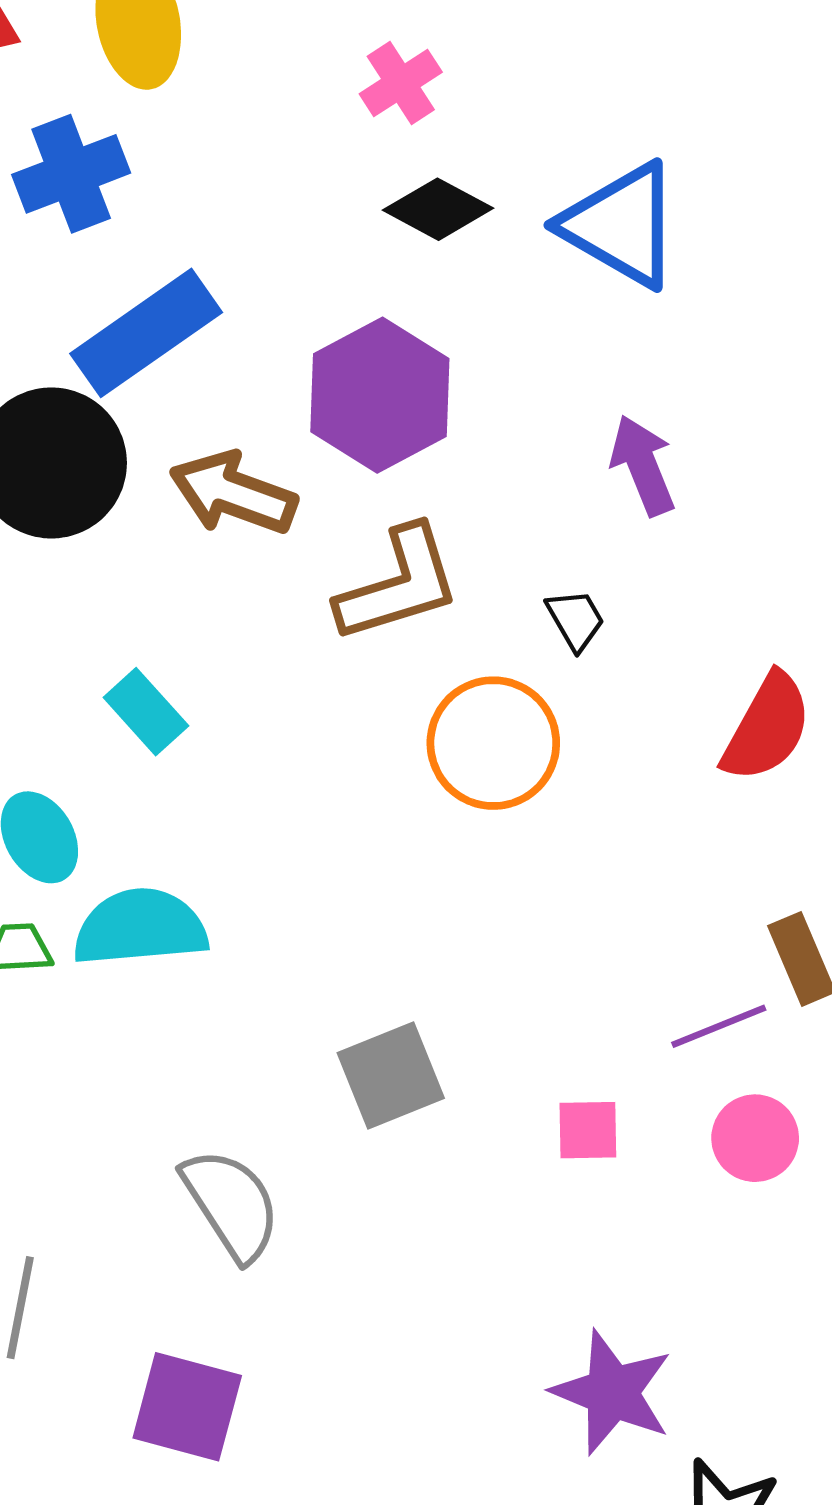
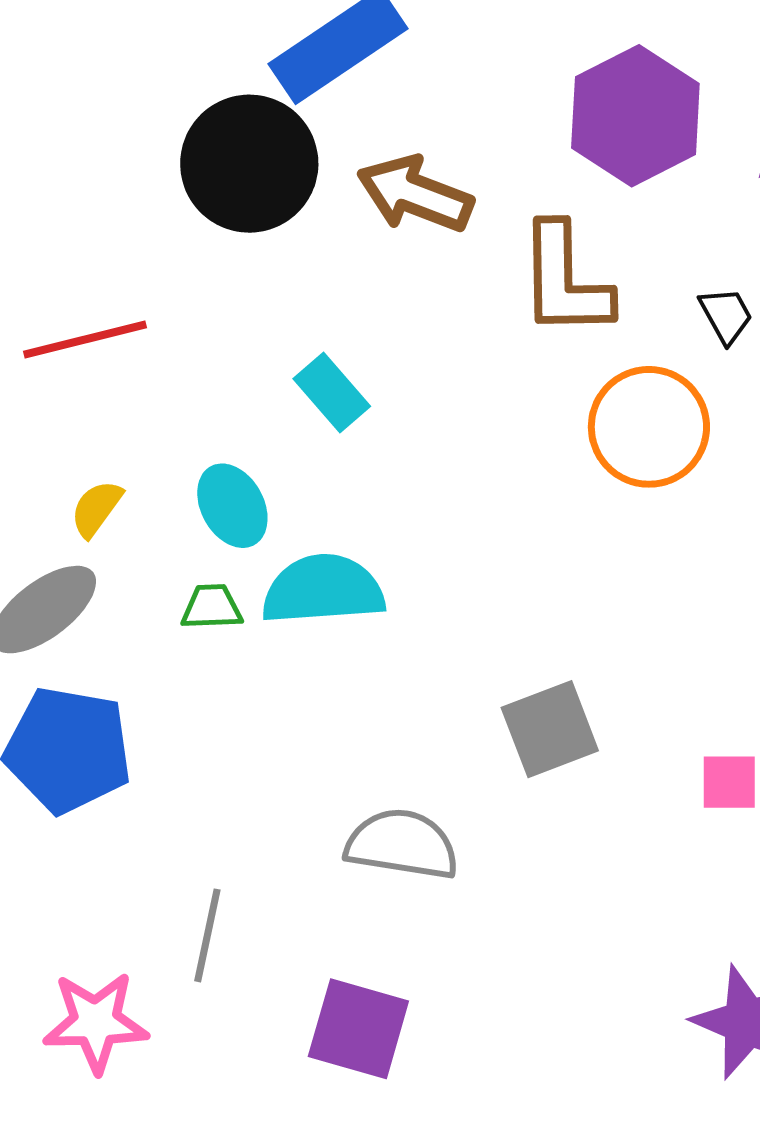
purple hexagon: (380, 395) -> (635, 116), moved
brown L-shape: (399, 584) -> (565, 280), turned 105
gray semicircle: (231, 1204) -> (402, 844), turned -49

